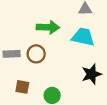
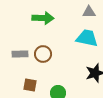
green arrow: (48, 27) -> (43, 18), moved

